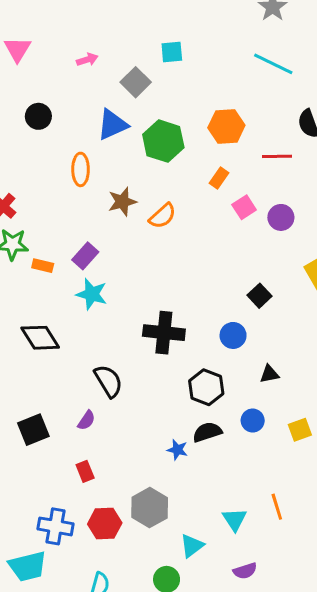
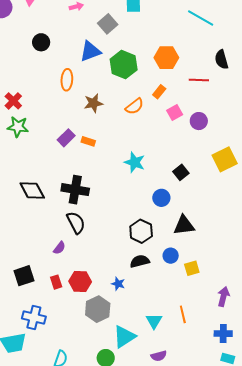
orange semicircle: (163, 216) -> (134, 106), moved
orange rectangle: (43, 266) -> (88, 141), moved
cyan star: (92, 294) -> (135, 162), moved
black cross: (164, 333) -> (75, 190), moved
black triangle: (269, 374) -> (184, 225), size x1.6
black square: (33, 430) -> (24, 276), moved
yellow square: (300, 430) -> (192, 268), moved
blue star: (177, 450) -> (118, 284), moved
red hexagon: (105, 524) -> (80, 282), moved
cyan triangle: (192, 546) -> (124, 337), size x1.4

